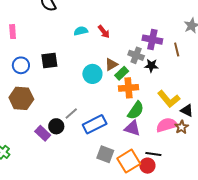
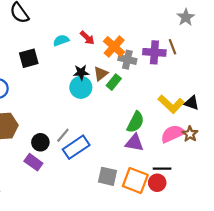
purple cross: (152, 40) -> (154, 52), moved
black square: (49, 61) -> (29, 58), moved
black star: (151, 66) -> (81, 72), moved
orange cross: (129, 88) -> (114, 47), moved, turned -36
black triangle: (187, 110) -> (192, 103), moved
blue rectangle: (95, 124) -> (76, 147), moved
black circle: (56, 126) -> (40, 142), moved
orange square: (129, 161) -> (135, 181), turned -30

